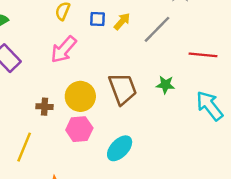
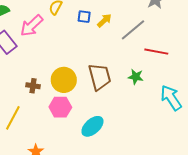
pink arrow: (64, 49) -> (32, 26), moved
red line: (203, 55) -> (156, 52), moved

